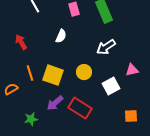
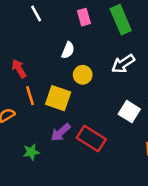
red arrow: (21, 42) -> (19, 69), moved
yellow circle: (84, 72) -> (83, 75), moved
white square: (111, 86) -> (129, 112), turned -30

